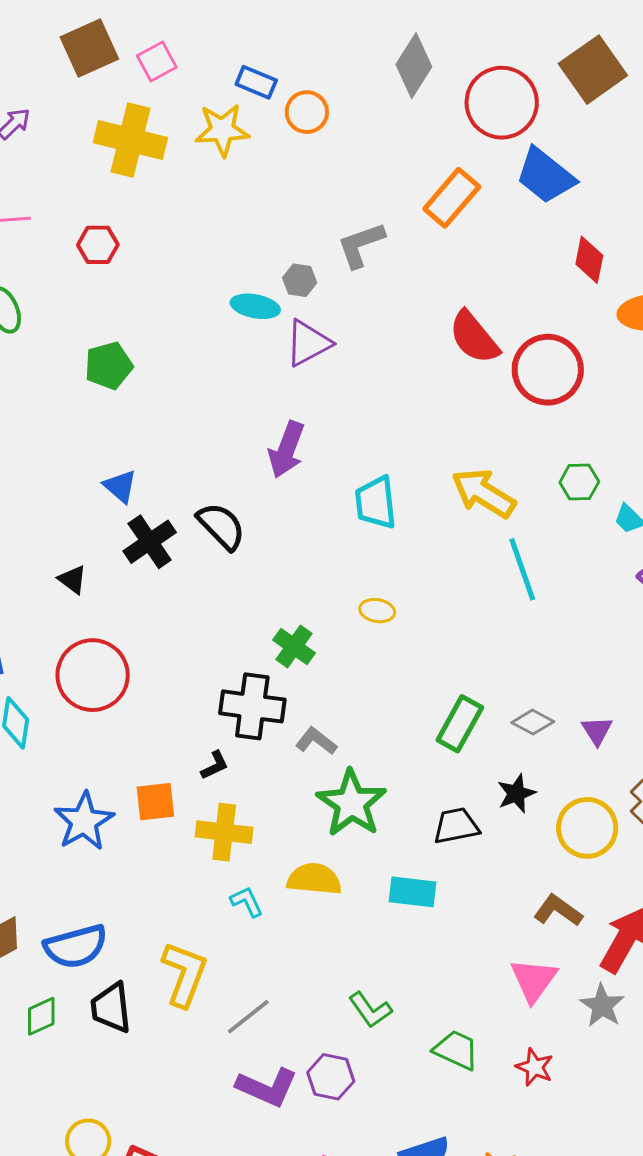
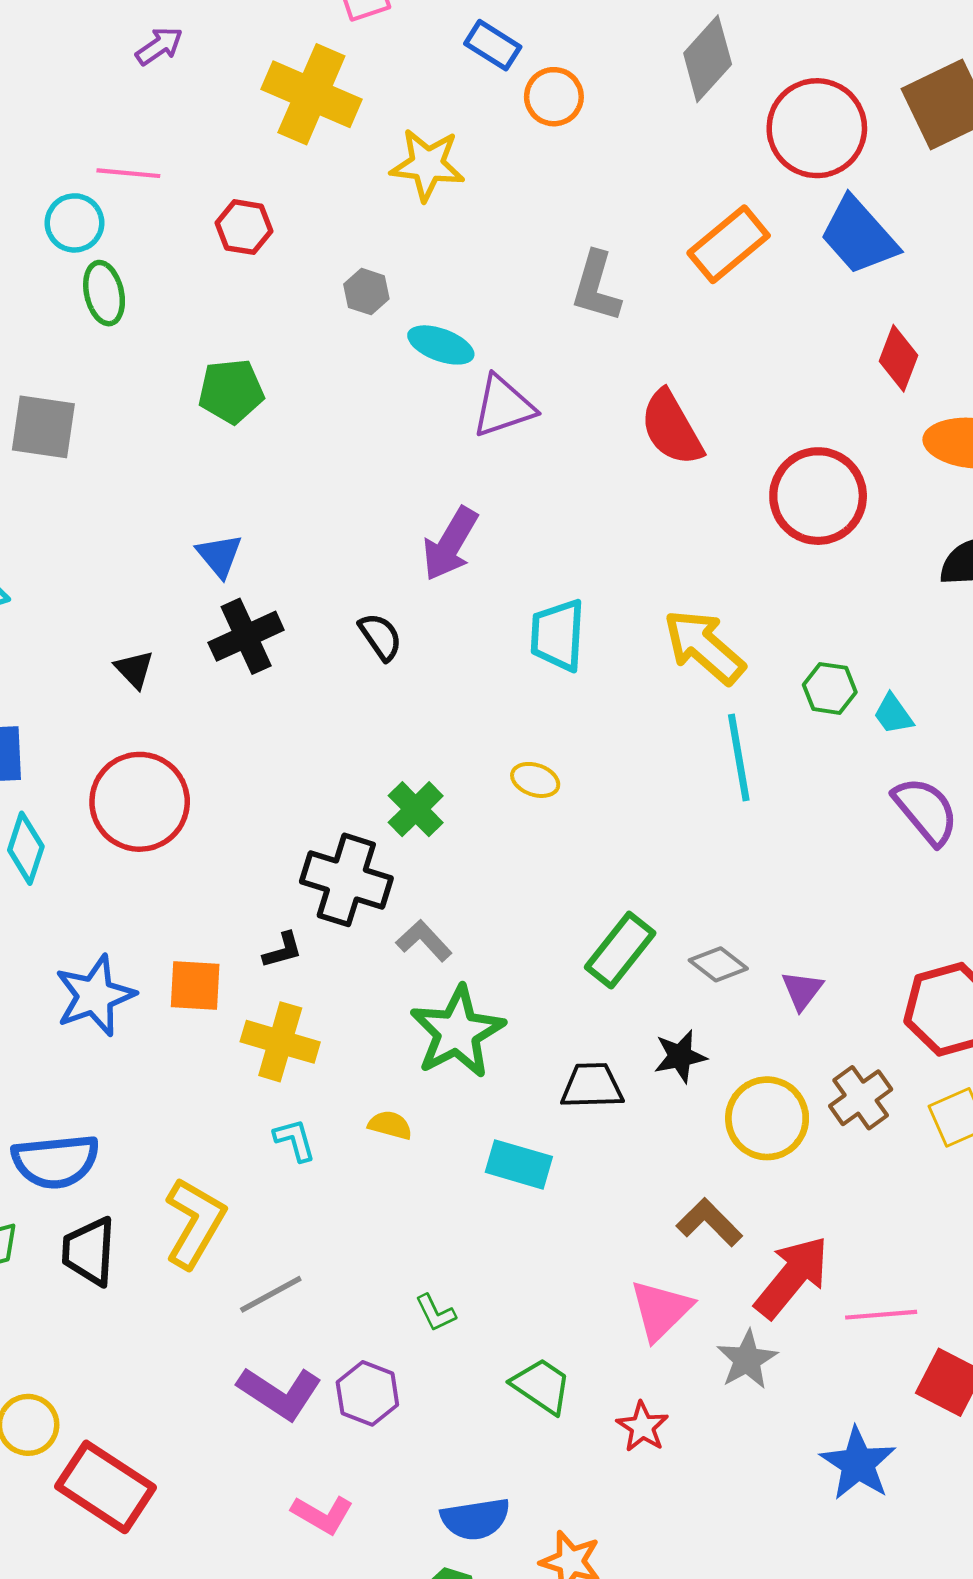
yellow star: (222, 130) -> (427, 165), moved
gray L-shape: (361, 245) -> (596, 287), turned -64
gray hexagon: (300, 280) -> (366, 292), moved
red semicircle: (474, 337) -> (672, 428), moved
green hexagon: (579, 482) -> (830, 688), moved
black semicircle: (221, 526) -> (380, 637), moved, size x0.7
yellow semicircle: (314, 879) -> (390, 1125), size x0.6
green L-shape: (370, 1010) -> (435, 1313), size x0.7

